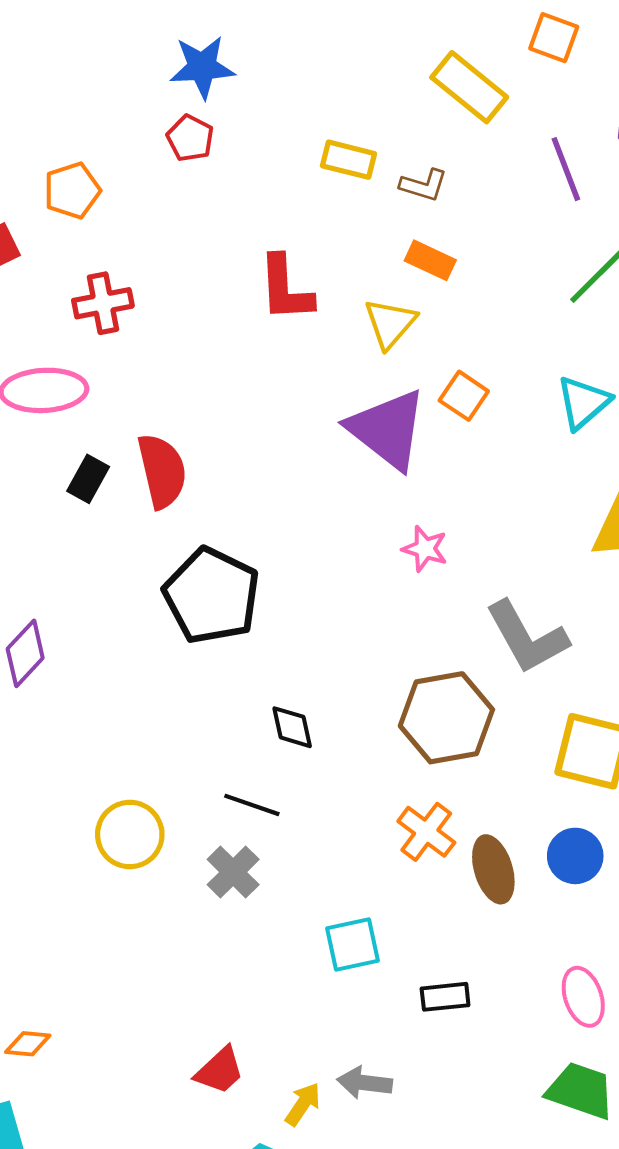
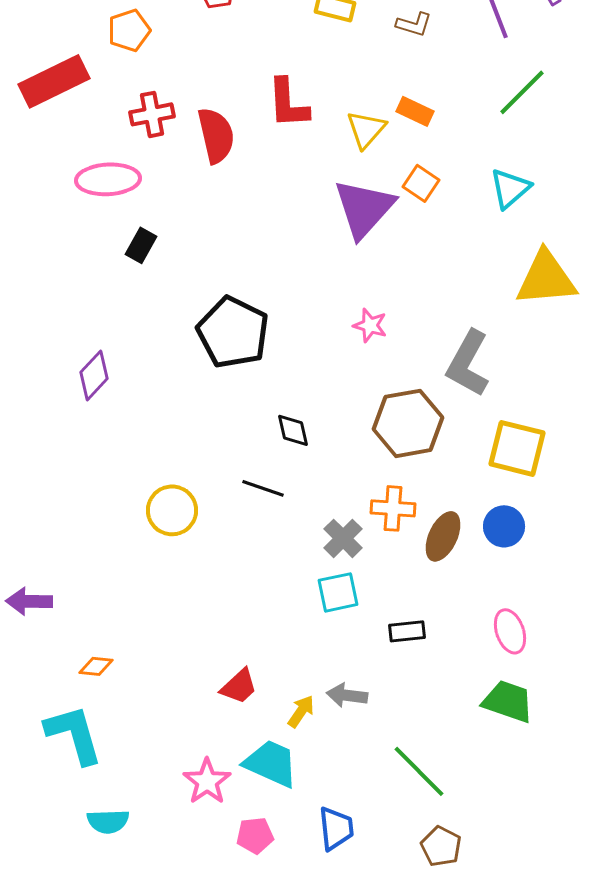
brown L-shape: (424, 185) -> (414, 24), moved
orange rectangle: (430, 260) -> (415, 111), moved
purple triangle: (387, 429) -> (364, 208), turned 34
red semicircle: (162, 471) -> (216, 135), moved
pink star: (425, 549) -> (370, 325), moved
gray L-shape: (527, 637) -> (468, 363), turned 58
orange cross: (426, 832) -> (393, 508), turned -33
brown ellipse: (493, 869) -> (443, 536), turned 42
gray cross: (233, 872) -> (343, 538), moved

